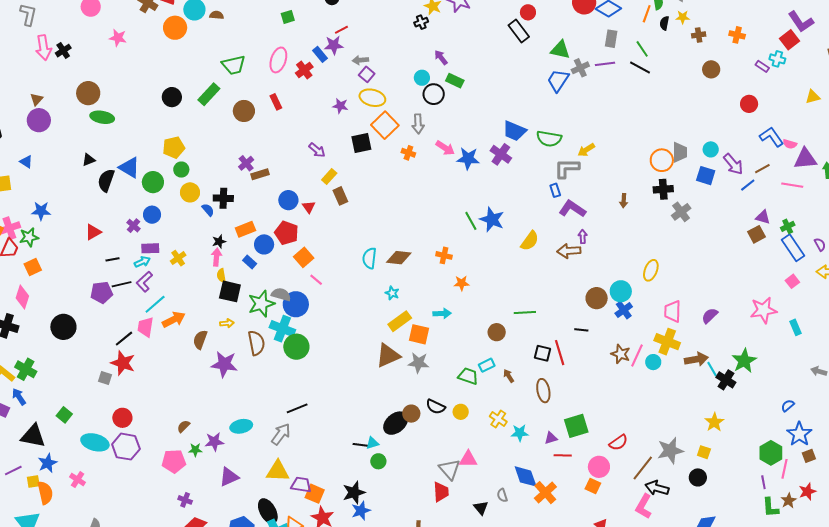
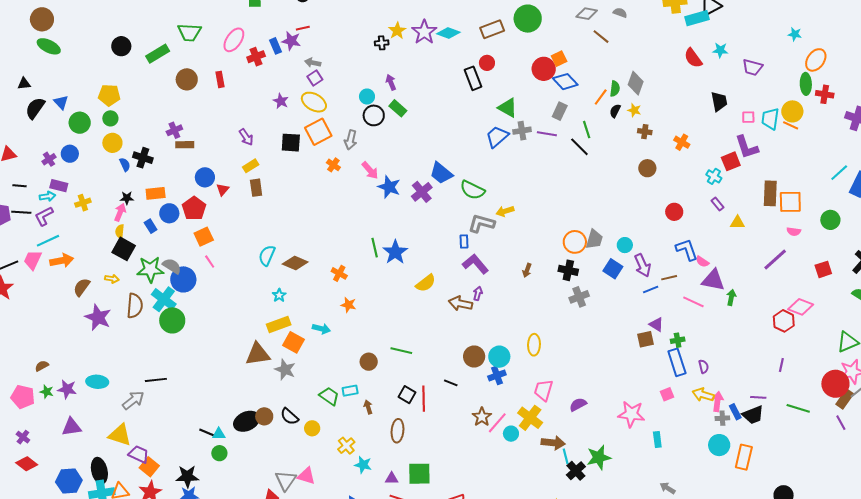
purple rectangle: (762, 66) -> (718, 204), moved
blue triangle: (129, 168) -> (61, 102), size x0.7
yellow ellipse: (651, 270) -> (534, 345), turned -35

